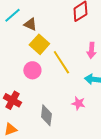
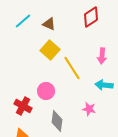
brown triangle: (30, 24) -> (49, 24), moved
pink circle: (32, 70) -> (46, 91), moved

